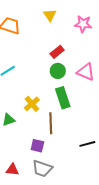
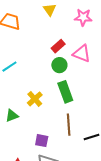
pink triangle: (86, 72) -> (82, 54), moved
brown line: (51, 123) -> (69, 125), moved

